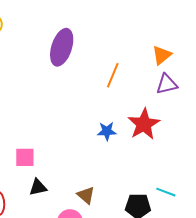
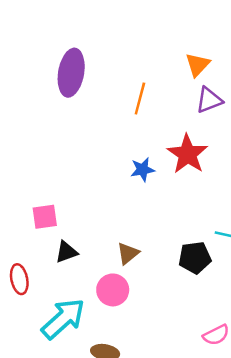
brown triangle: (86, 195) -> (128, 253), turned 48

